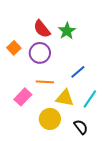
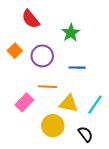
red semicircle: (42, 29) -> (31, 19), moved
blue line: (78, 72) -> (77, 68), moved, turned 42

